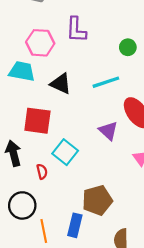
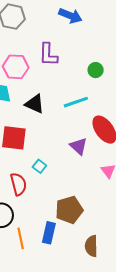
cyan square: (65, 152) -> (39, 166), size x0.6
red semicircle: (42, 172) -> (18, 184), size x1.6

